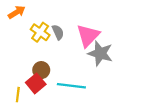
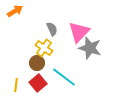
yellow cross: (40, 32) -> (44, 48), moved
red square: (36, 83) -> (38, 83), moved
cyan line: (71, 86) -> (64, 77), turned 30

